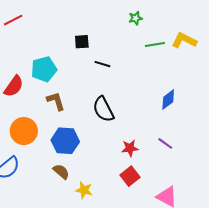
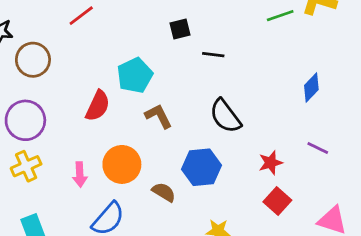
blue hexagon: (65, 141) -> (201, 167), moved
brown semicircle: (61, 172) -> (164, 192), moved

